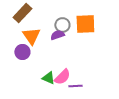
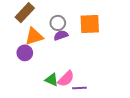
gray circle: (62, 25) -> (58, 23), moved
orange triangle: (31, 36) -> (34, 36), turned 48

